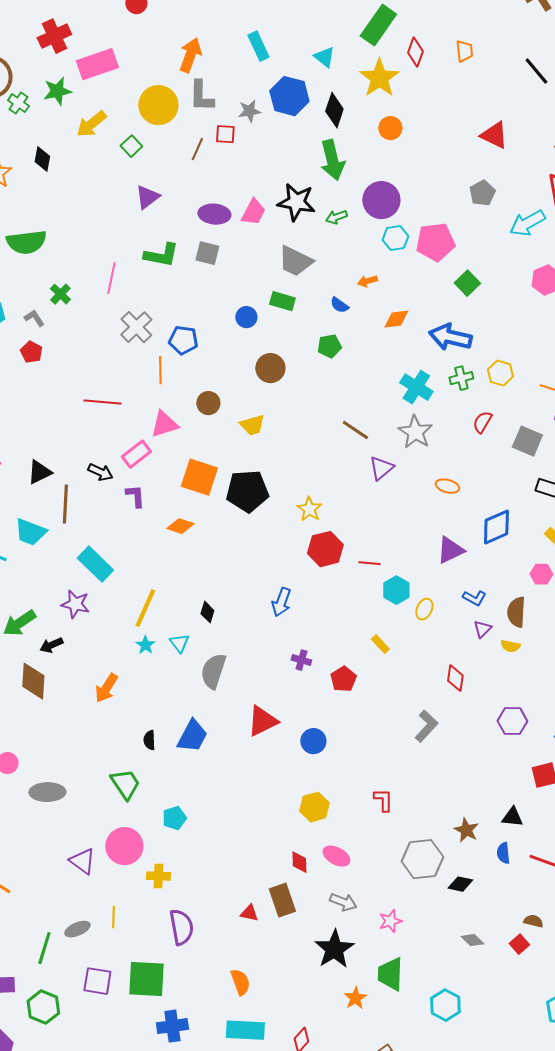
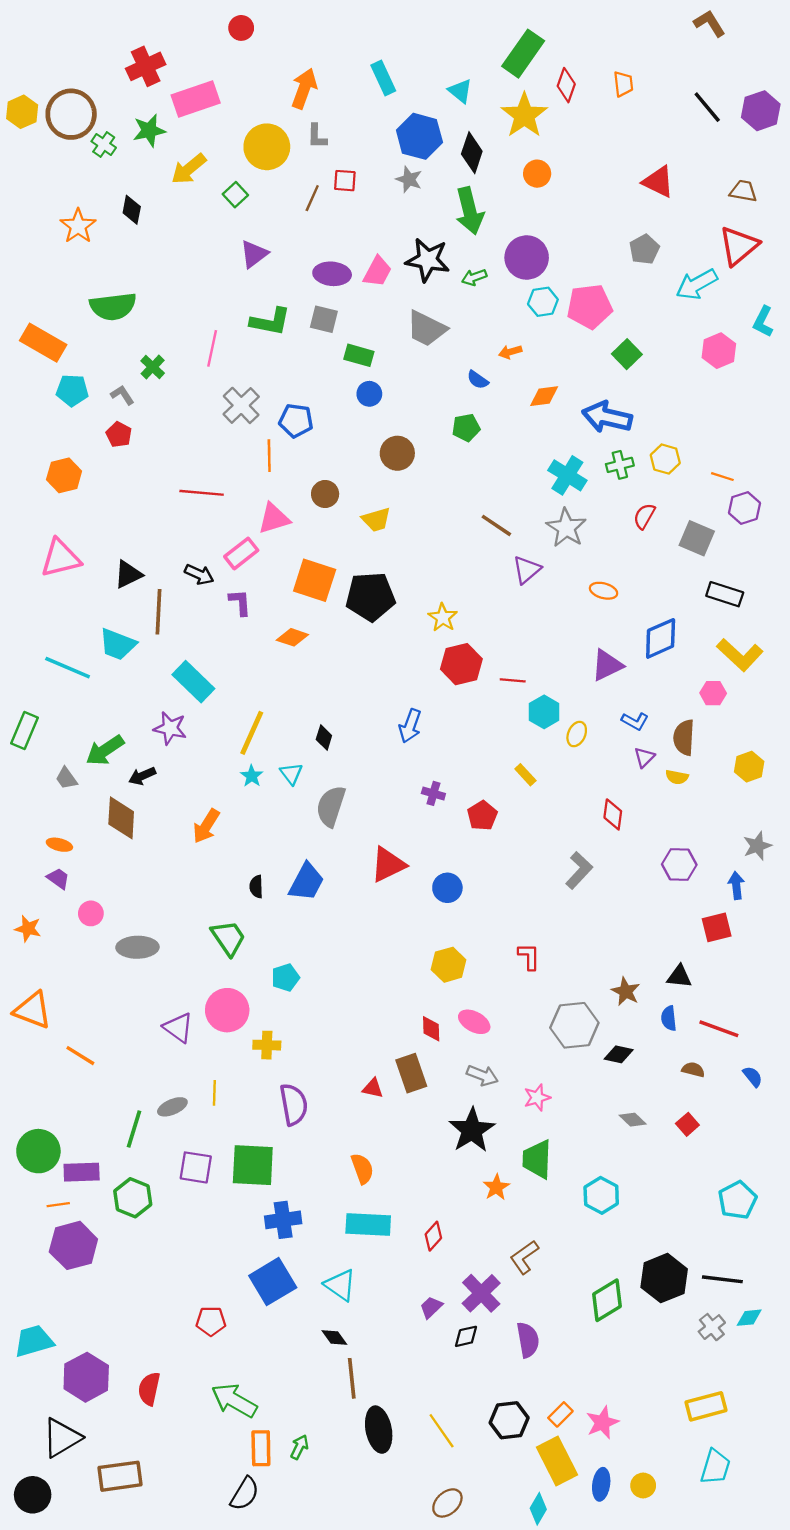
gray L-shape: (201, 96) -> (317, 136), size x0.7
gray star: (249, 111) -> (409, 179), moved, turned 30
green rectangle: (282, 301) -> (359, 355), moved
brown semicircle: (533, 921) -> (693, 1070), moved

